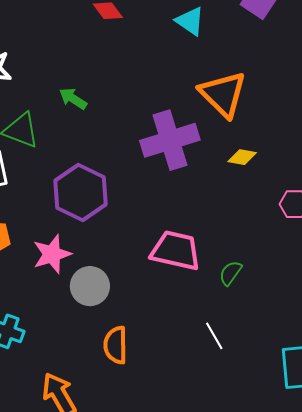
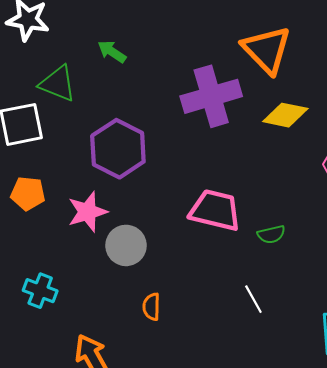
yellow diamond: (242, 157) -> (285, 115), size x1.5
green semicircle: (230, 273) -> (271, 234), turned -140
orange semicircle: (116, 345) -> (151, 307), size x0.7

